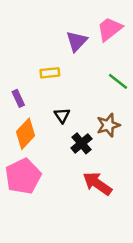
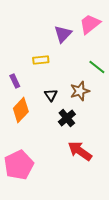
brown star: (108, 125) -> (80, 91), moved
pink pentagon: (23, 176) -> (19, 165), moved

